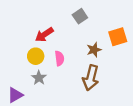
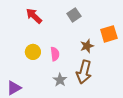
red arrow: (44, 35) -> (34, 16), moved, turned 78
gray star: (39, 78) -> (60, 80), moved

